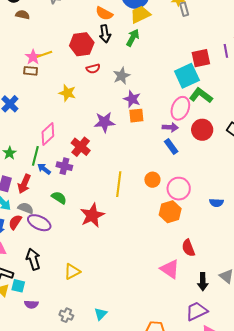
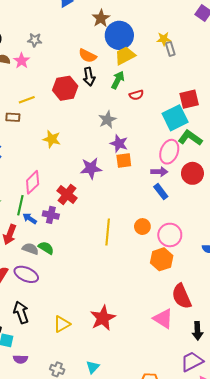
pink star: (33, 57) -> (22, 61), moved
red semicircle: (93, 69) -> (136, 95), moved
gray semicircle: (26, 208) -> (30, 249), moved
red star: (92, 215) -> (103, 318), moved
red semicircle: (188, 248) -> (182, 296), size x1.4

